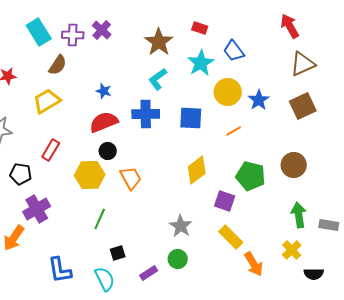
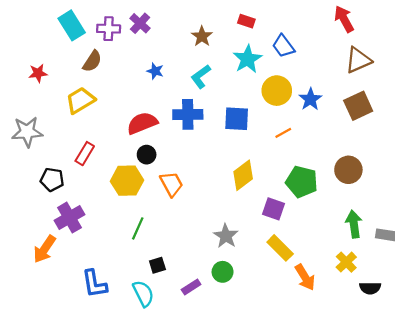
brown star: (159, 42) -> (202, 36), size x0.7
blue star: (104, 91) -> (155, 71), moved

